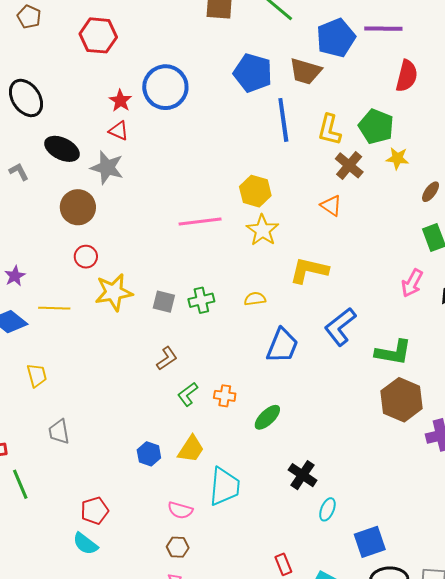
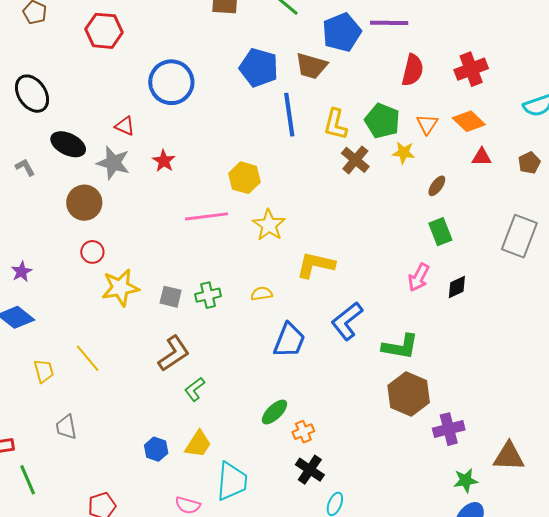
red star: (120, 101) -> (164, 161), moved
yellow hexagon: (255, 191) -> (244, 178), moved
orange triangle: (331, 206) -> (427, 124), moved, turned 30
yellow line: (54, 308) -> (88, 358), moved, turned 48
brown L-shape: (167, 358) -> (174, 353), size x1.5
orange cross: (225, 396) -> (303, 432), moved, turned -30

